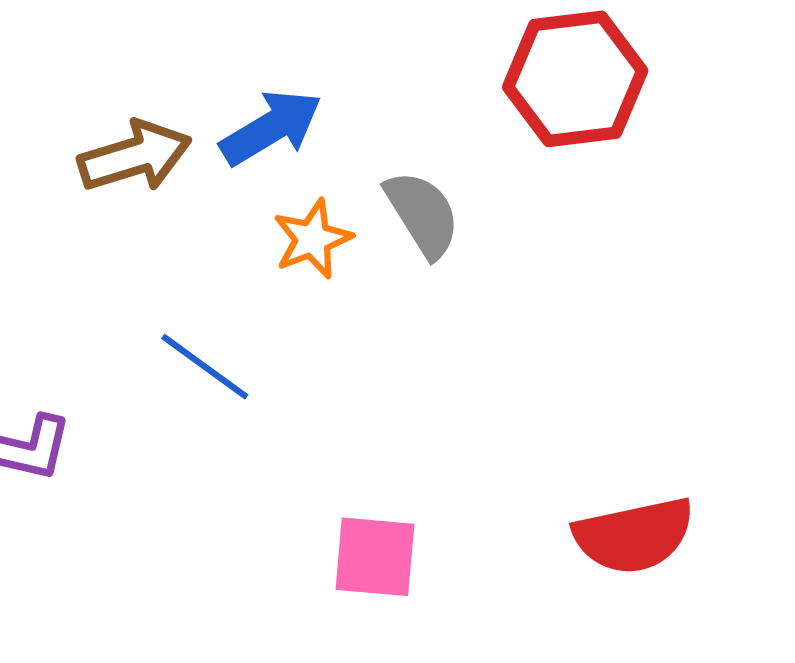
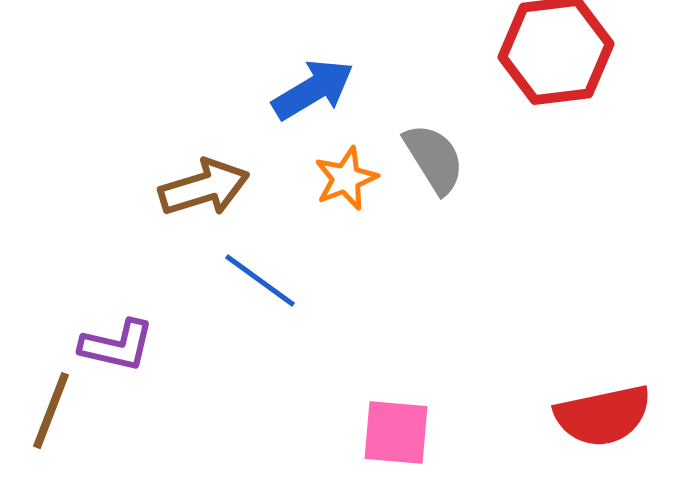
brown arrow: (135, 156) -> (204, 188), moved

